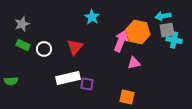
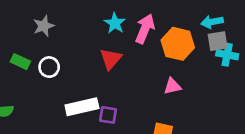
gray star: (22, 24) -> (44, 26), moved
pink arrow: (121, 41) -> (145, 29), moved
red triangle: (75, 47) -> (111, 59), moved

